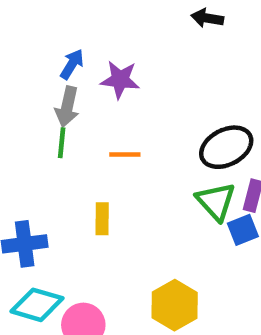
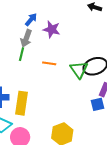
green triangle: (216, 201) -> (79, 70), moved
yellow rectangle: (102, 219) -> (22, 103), moved, size x1.6

